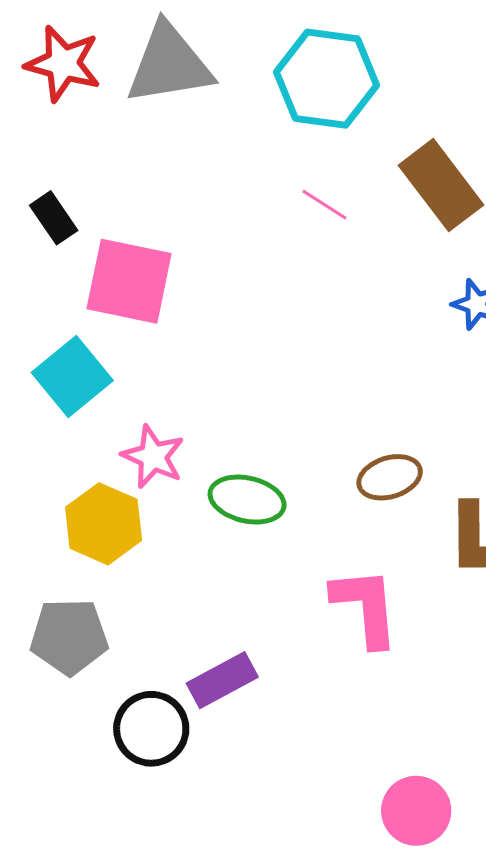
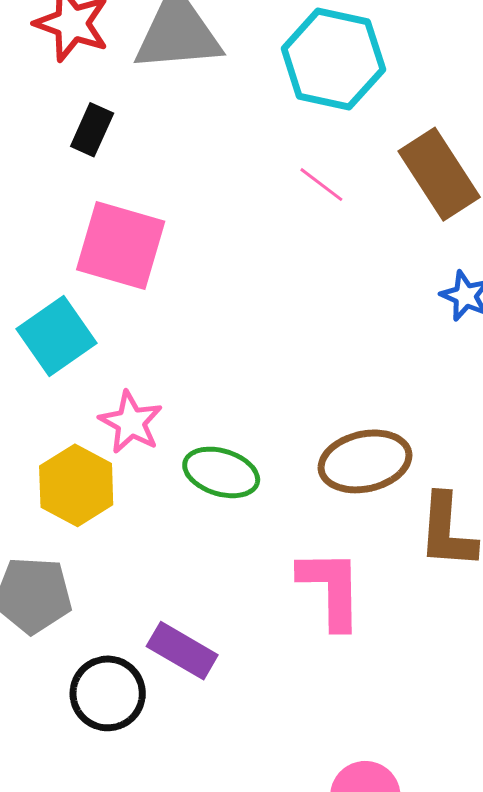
black rectangle: (54, 218) -> (92, 130), moved, turned 54
brown ellipse: (390, 477) -> (365, 461), size x1.4
purple rectangle: (222, 680) -> (182, 651), turned 54

